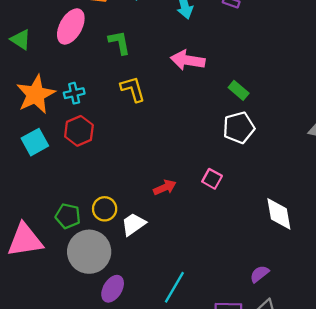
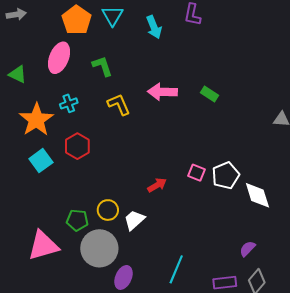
pink arrow: (188, 60) -> (162, 92), moved
cyan cross: (74, 93) -> (69, 103), moved
white pentagon: (239, 128) -> (226, 175), moved

